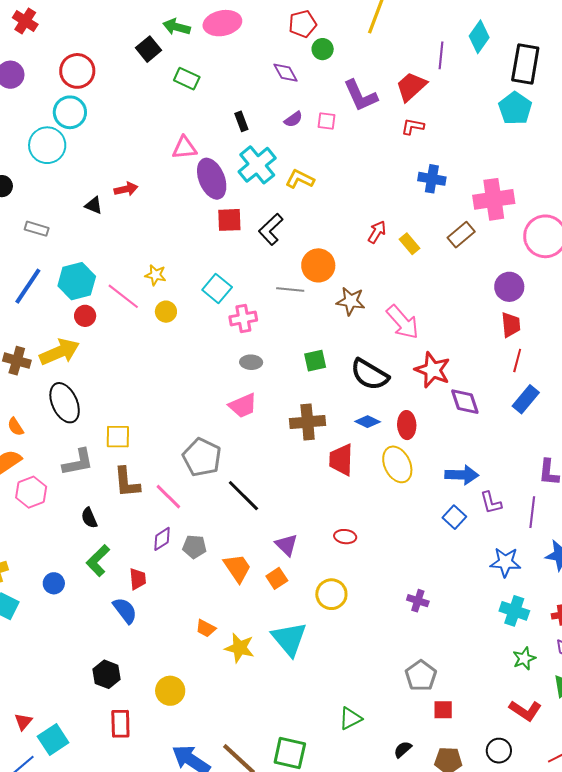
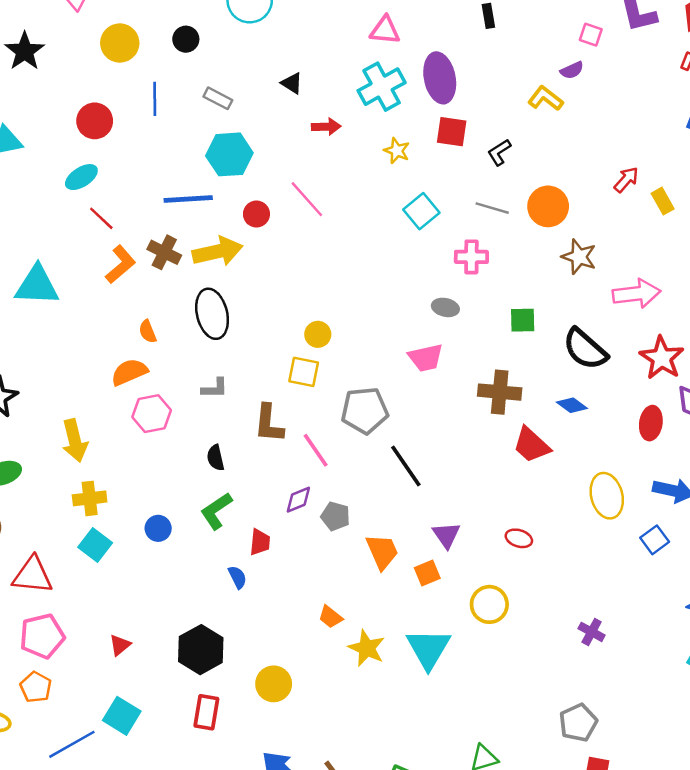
purple semicircle: (293, 119) -> (572, 70), moved
pink triangle: (184, 148) -> (385, 30), moved
cyan cross: (257, 165) -> (382, 87), moved
red arrow: (126, 189) -> (326, 127), moved
black L-shape: (271, 229) -> (499, 152), size x0.7
yellow star: (156, 275) -> (397, 151), moved
cyan hexagon: (77, 281) -> (229, 154), moved
blue line: (28, 286) -> (188, 199), moved, turned 42
gray line: (290, 290) -> (492, 208), moved
yellow circle: (166, 312) -> (318, 334), moved
pink cross: (243, 318) -> (471, 257), moved
pink arrow: (403, 322) -> (637, 294), turned -66
red ellipse: (407, 425) -> (651, 423), moved
yellow square: (118, 437) -> (304, 372), moved
gray pentagon: (202, 457) -> (365, 410), turned 30
red trapezoid: (341, 460) -> (531, 445), turned -60
gray L-shape: (78, 462) -> (215, 388), size x0.7
yellow ellipse: (397, 464) -> (607, 496), moved
blue semicircle: (125, 610) -> (237, 577), size x0.7
black hexagon: (106, 674) -> (201, 650), size x1.4
red triangle: (23, 722) -> (120, 645), moved
cyan square: (53, 739) -> (122, 716), turned -36

